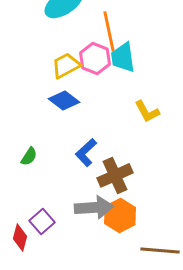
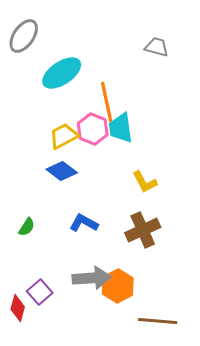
blue L-shape: (86, 152) -> (84, 223), turned 72
brown cross: (115, 175) -> (143, 230), moved

